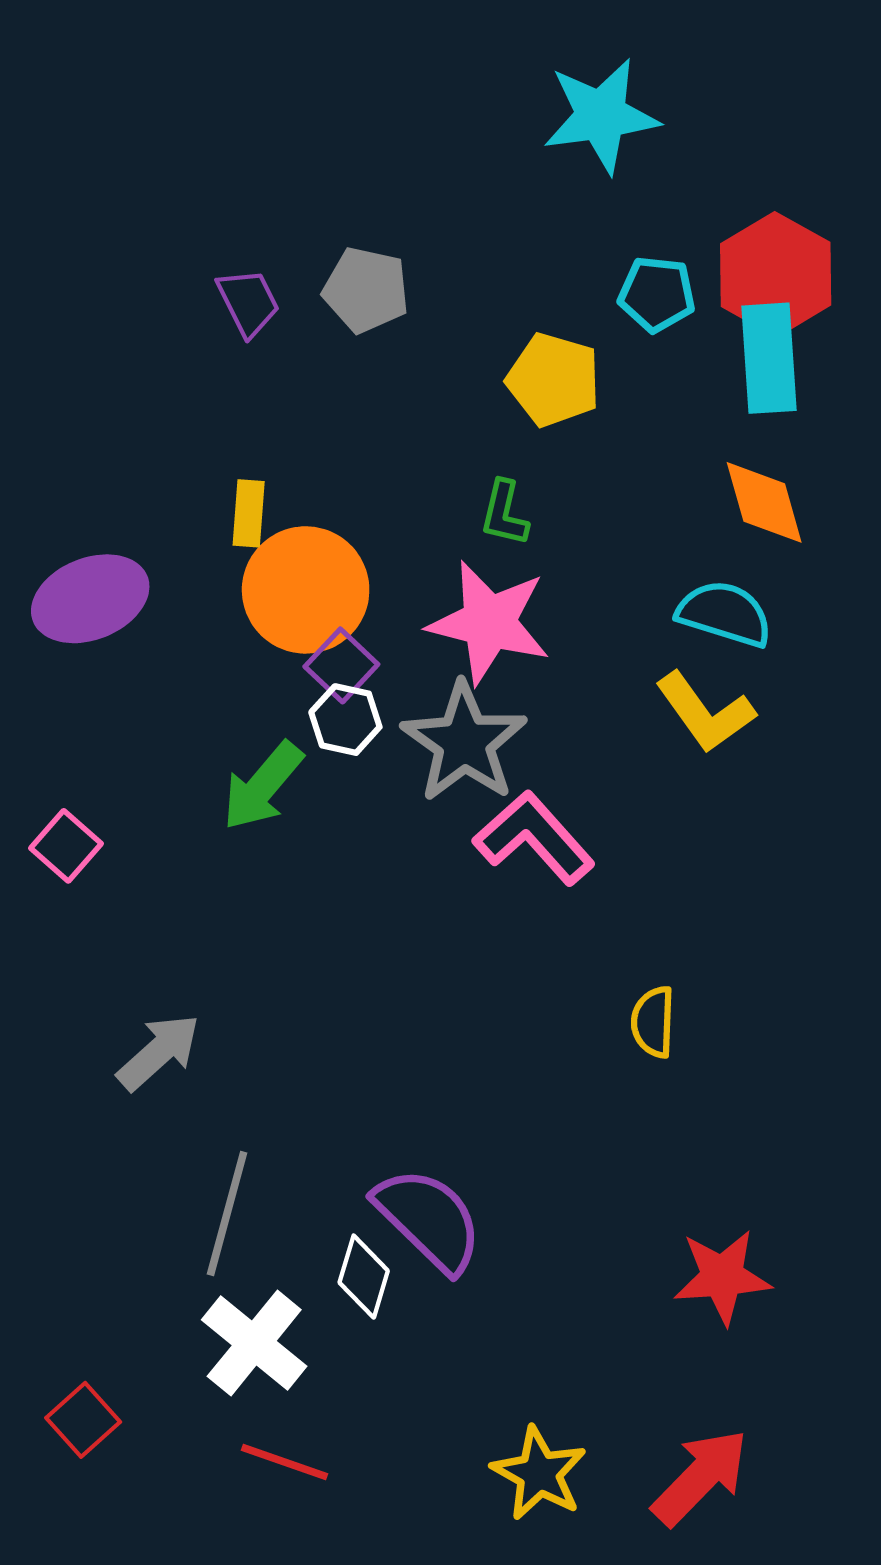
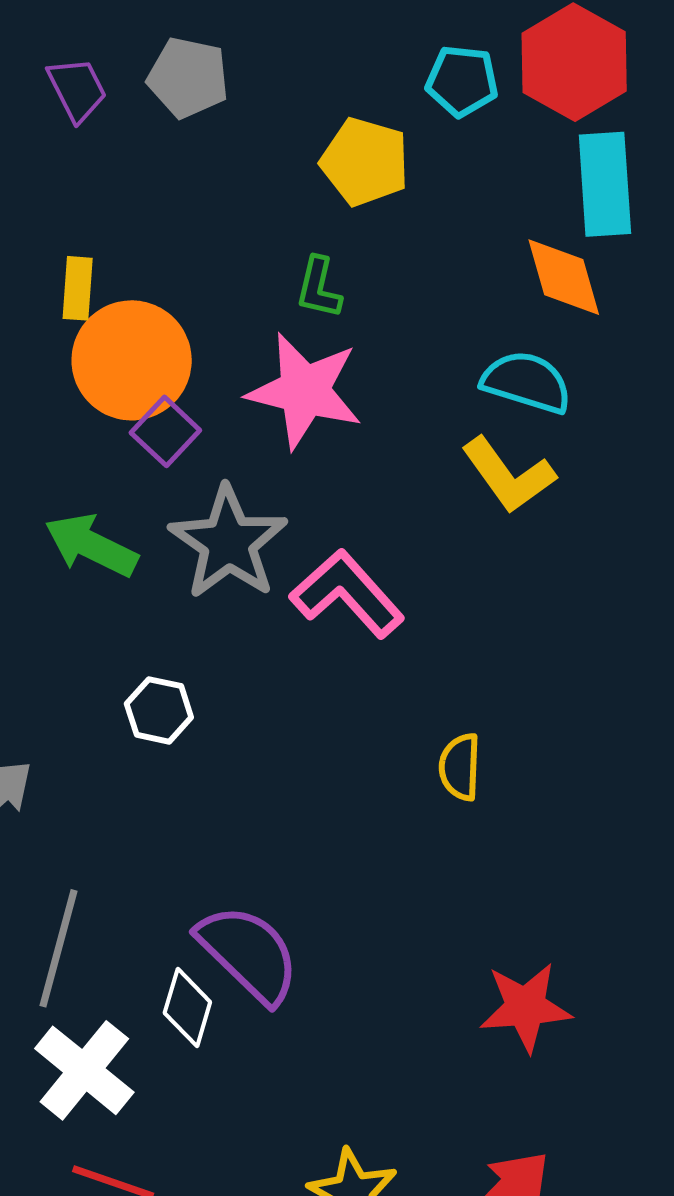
cyan rectangle: (769, 358) -> (605, 184), moved
white hexagon: (345, 720) -> (159, 710), moved
gray star: (464, 742) -> (228, 543), moved
green arrow: (262, 786) -> (91, 545), turned 76

